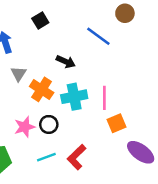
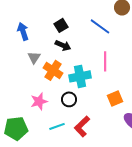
black square: (40, 21) -> (61, 25), moved
black arrow: (66, 62) -> (63, 45), moved
pink line: (104, 98) -> (105, 61), moved
black circle: (49, 124) -> (69, 99), moved

